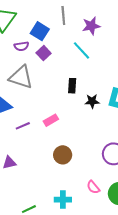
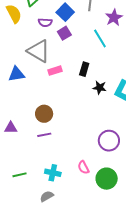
purple star: (91, 26) -> (114, 18), turned -30
pink rectangle: (51, 120) -> (55, 71), moved
purple line: (23, 126) -> (44, 135), moved
brown circle: (63, 155) -> (44, 114), moved

